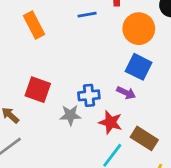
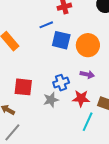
orange circle: (139, 29) -> (88, 45), moved
blue square: (139, 67) -> (61, 40), moved

